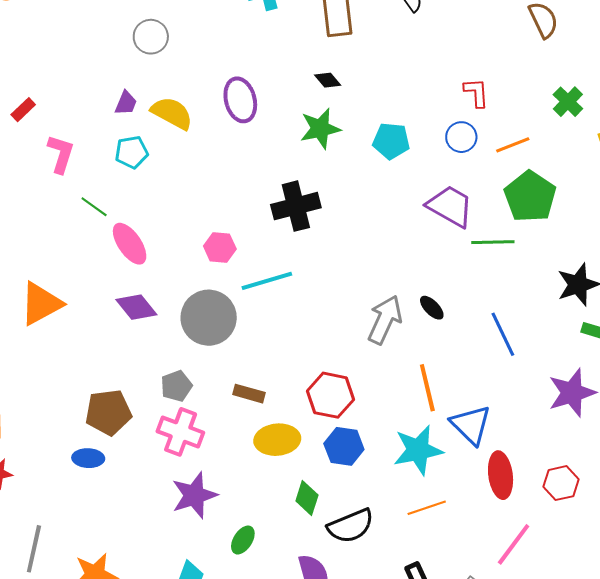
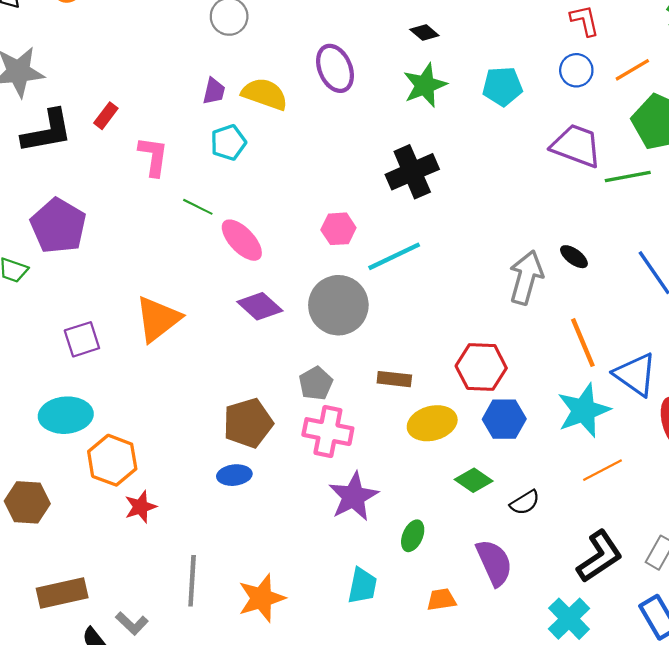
green diamond: (307, 498) -> (474, 480), turned -64
black semicircle: (351, 526) -> (525, 503), size x0.6

